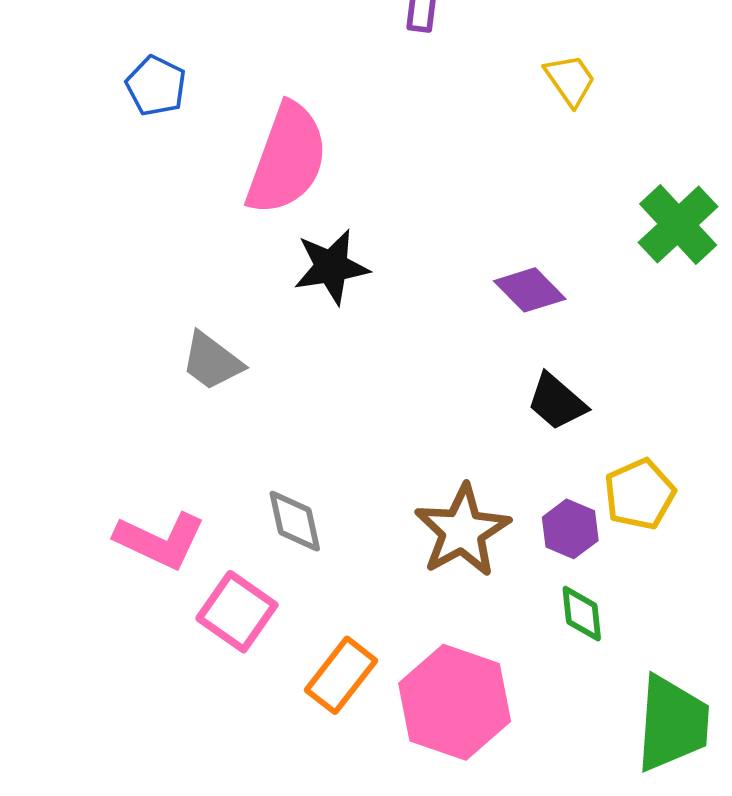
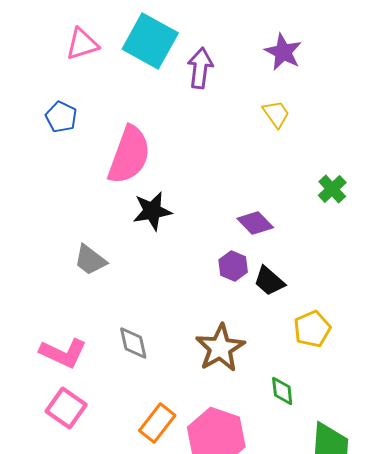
green cross: (678, 224) -> (332, 189), size x0.7
purple hexagon: (570, 529) -> (233, 266), moved
pink square: (237, 612) -> (66, 408), moved

